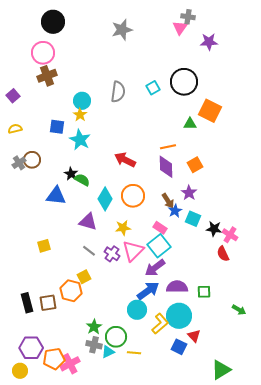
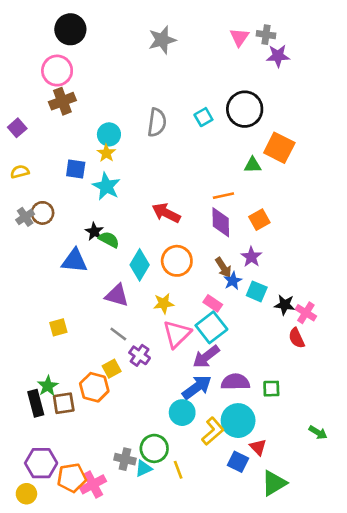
gray cross: (188, 17) -> (266, 35), moved
purple cross: (112, 254) -> (140, 355), moved
green arrow: (239, 310) -> (318, 433), moved
green star: (94, 327) -> (48, 386), moved
yellow line: (134, 353) -> (178, 470), turned 64
green triangle: (221, 370) -> (274, 483), moved

